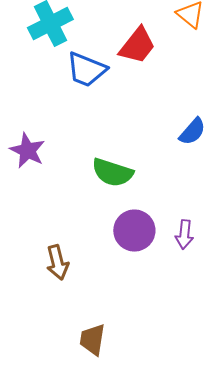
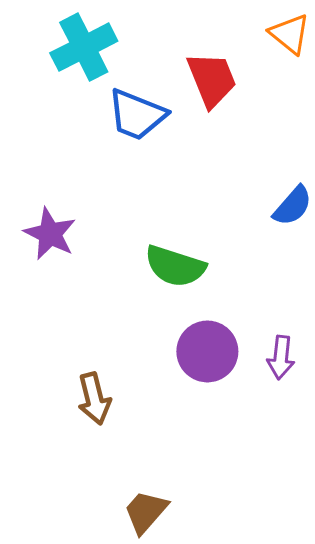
red trapezoid: (137, 46) -> (212, 79), turned -60
brown trapezoid: (92, 340) -> (146, 512), turned 32

